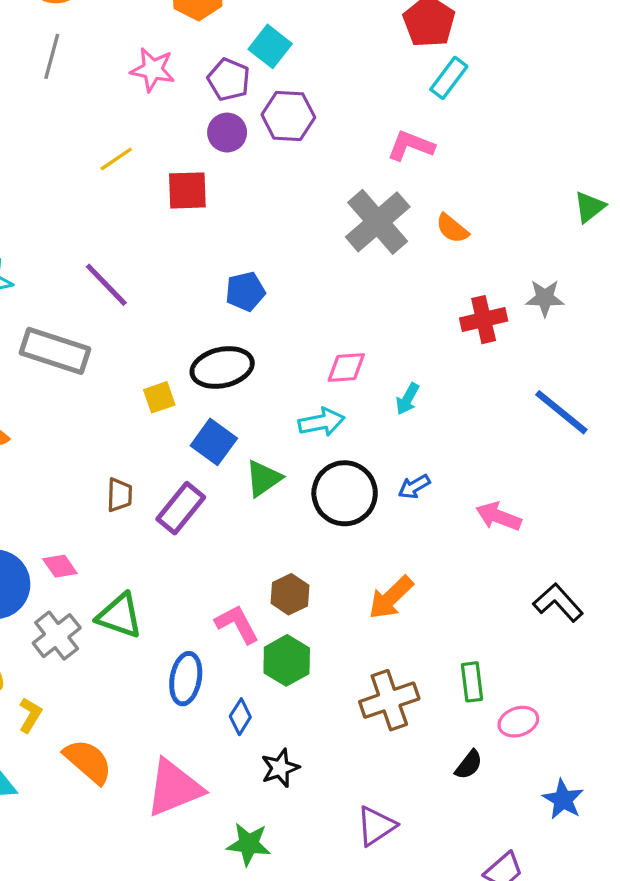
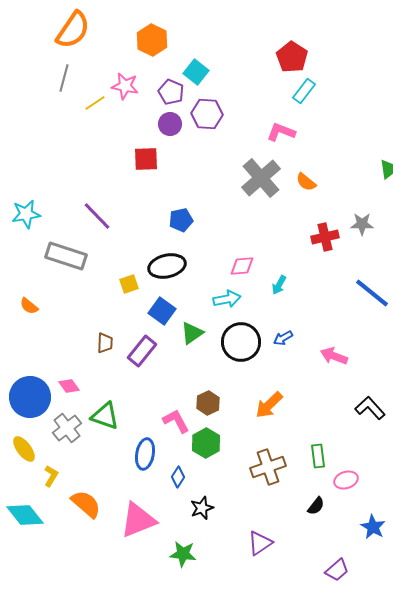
yellow line: (116, 159) -> (95, 103), moved

